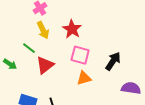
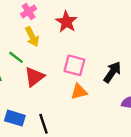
red star: (72, 29) -> (66, 22), moved

